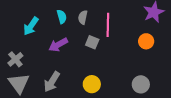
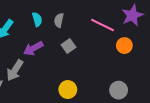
pink line: (108, 25) -> (102, 25), moved, turned -65
gray square: (92, 42) -> (68, 46), turned 32
gray arrow: (52, 82) -> (15, 70), moved

